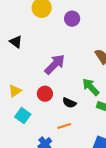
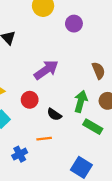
green arrow: (91, 87) -> (81, 101), turned 48

